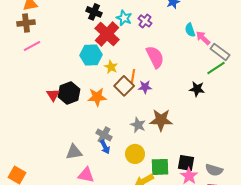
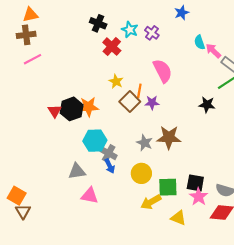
red cross: (107, 34) -> (112, 47), size x0.7
cyan hexagon: (91, 55) -> (95, 141), moved
orange star: (97, 97) -> (89, 107), moved

